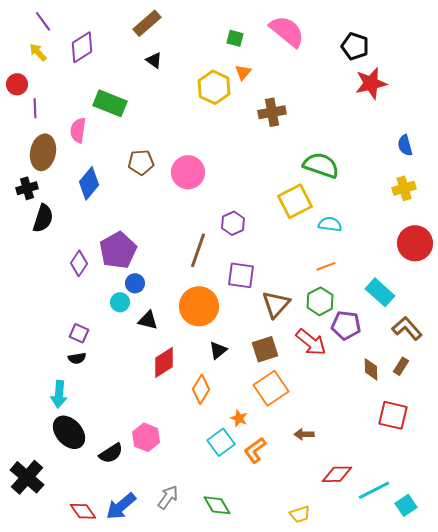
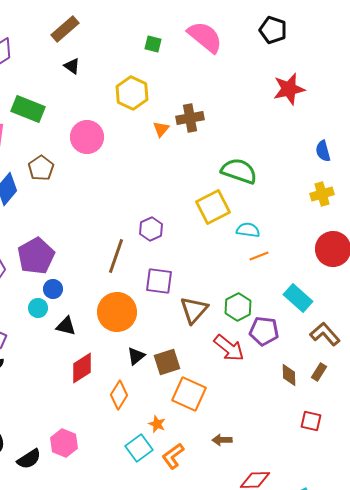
black pentagon: (355, 46) -> (273, 30), moved
orange triangle: (243, 72) -> (161, 129), moved
brown pentagon: (141, 162) -> (41, 168), moved, turned -30
pink circle: (188, 172) -> (87, 137), moved
orange line: (326, 266) -> (259, 256), moved
brown square: (265, 349) -> (167, 362), moved
orange square: (271, 388) -> (189, 394), turned -32
red square: (393, 415) -> (311, 421), size x0.7

